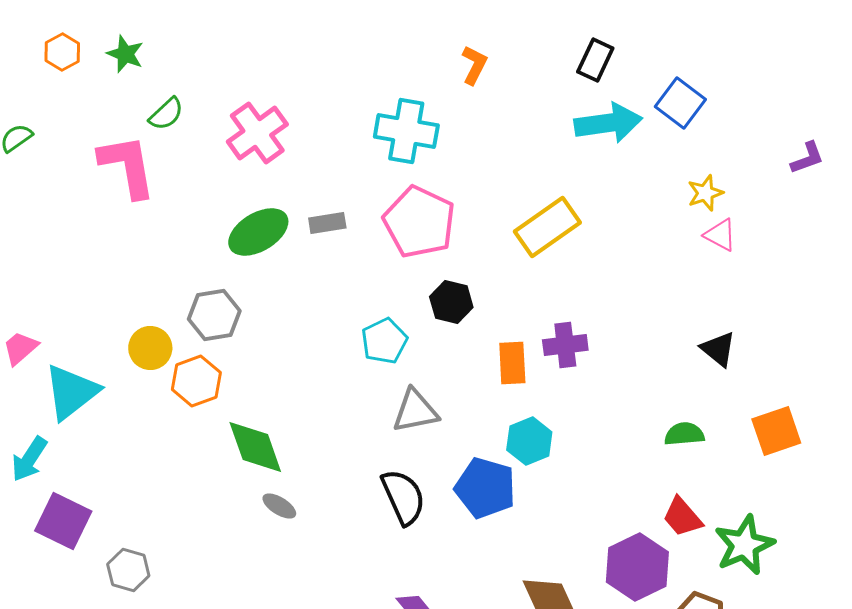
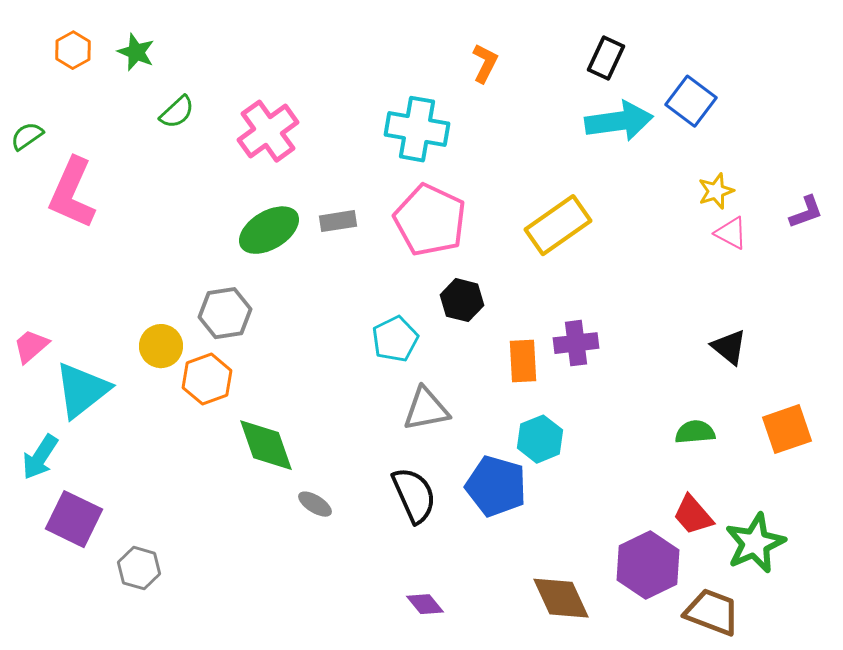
purple L-shape: (807, 158) -> (806, 212), moved
pink L-shape: (127, 166) -> (72, 193), moved, turned -146
gray ellipse: (279, 506) -> (315, 504), moved

